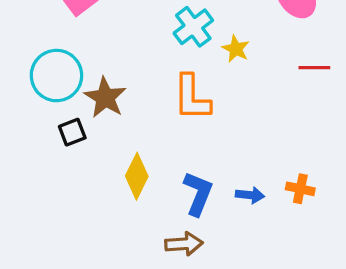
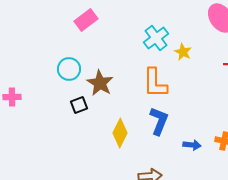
cyan circle: (56, 76) -> (69, 69), size x0.7
blue L-shape: (198, 194) -> (159, 121), moved

